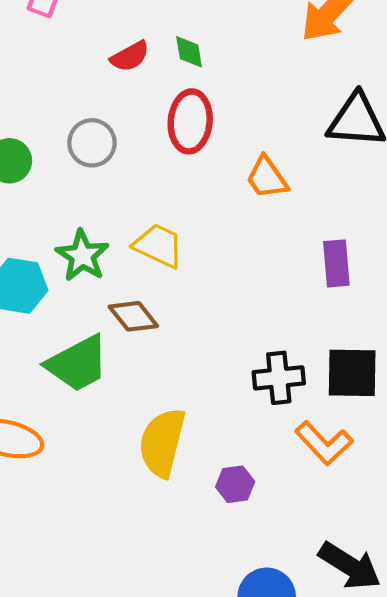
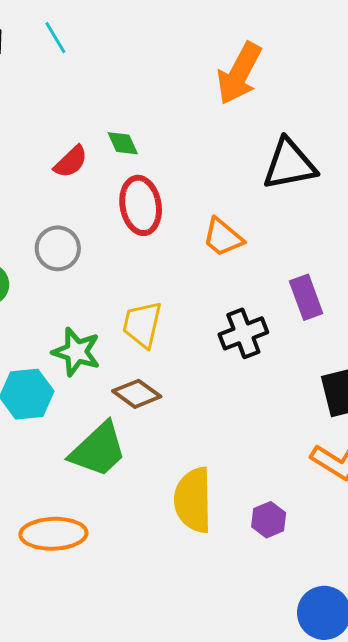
yellow trapezoid: (158, 246) -> (142, 324), turned -87
black cross: (279, 378) -> (243, 333), moved

